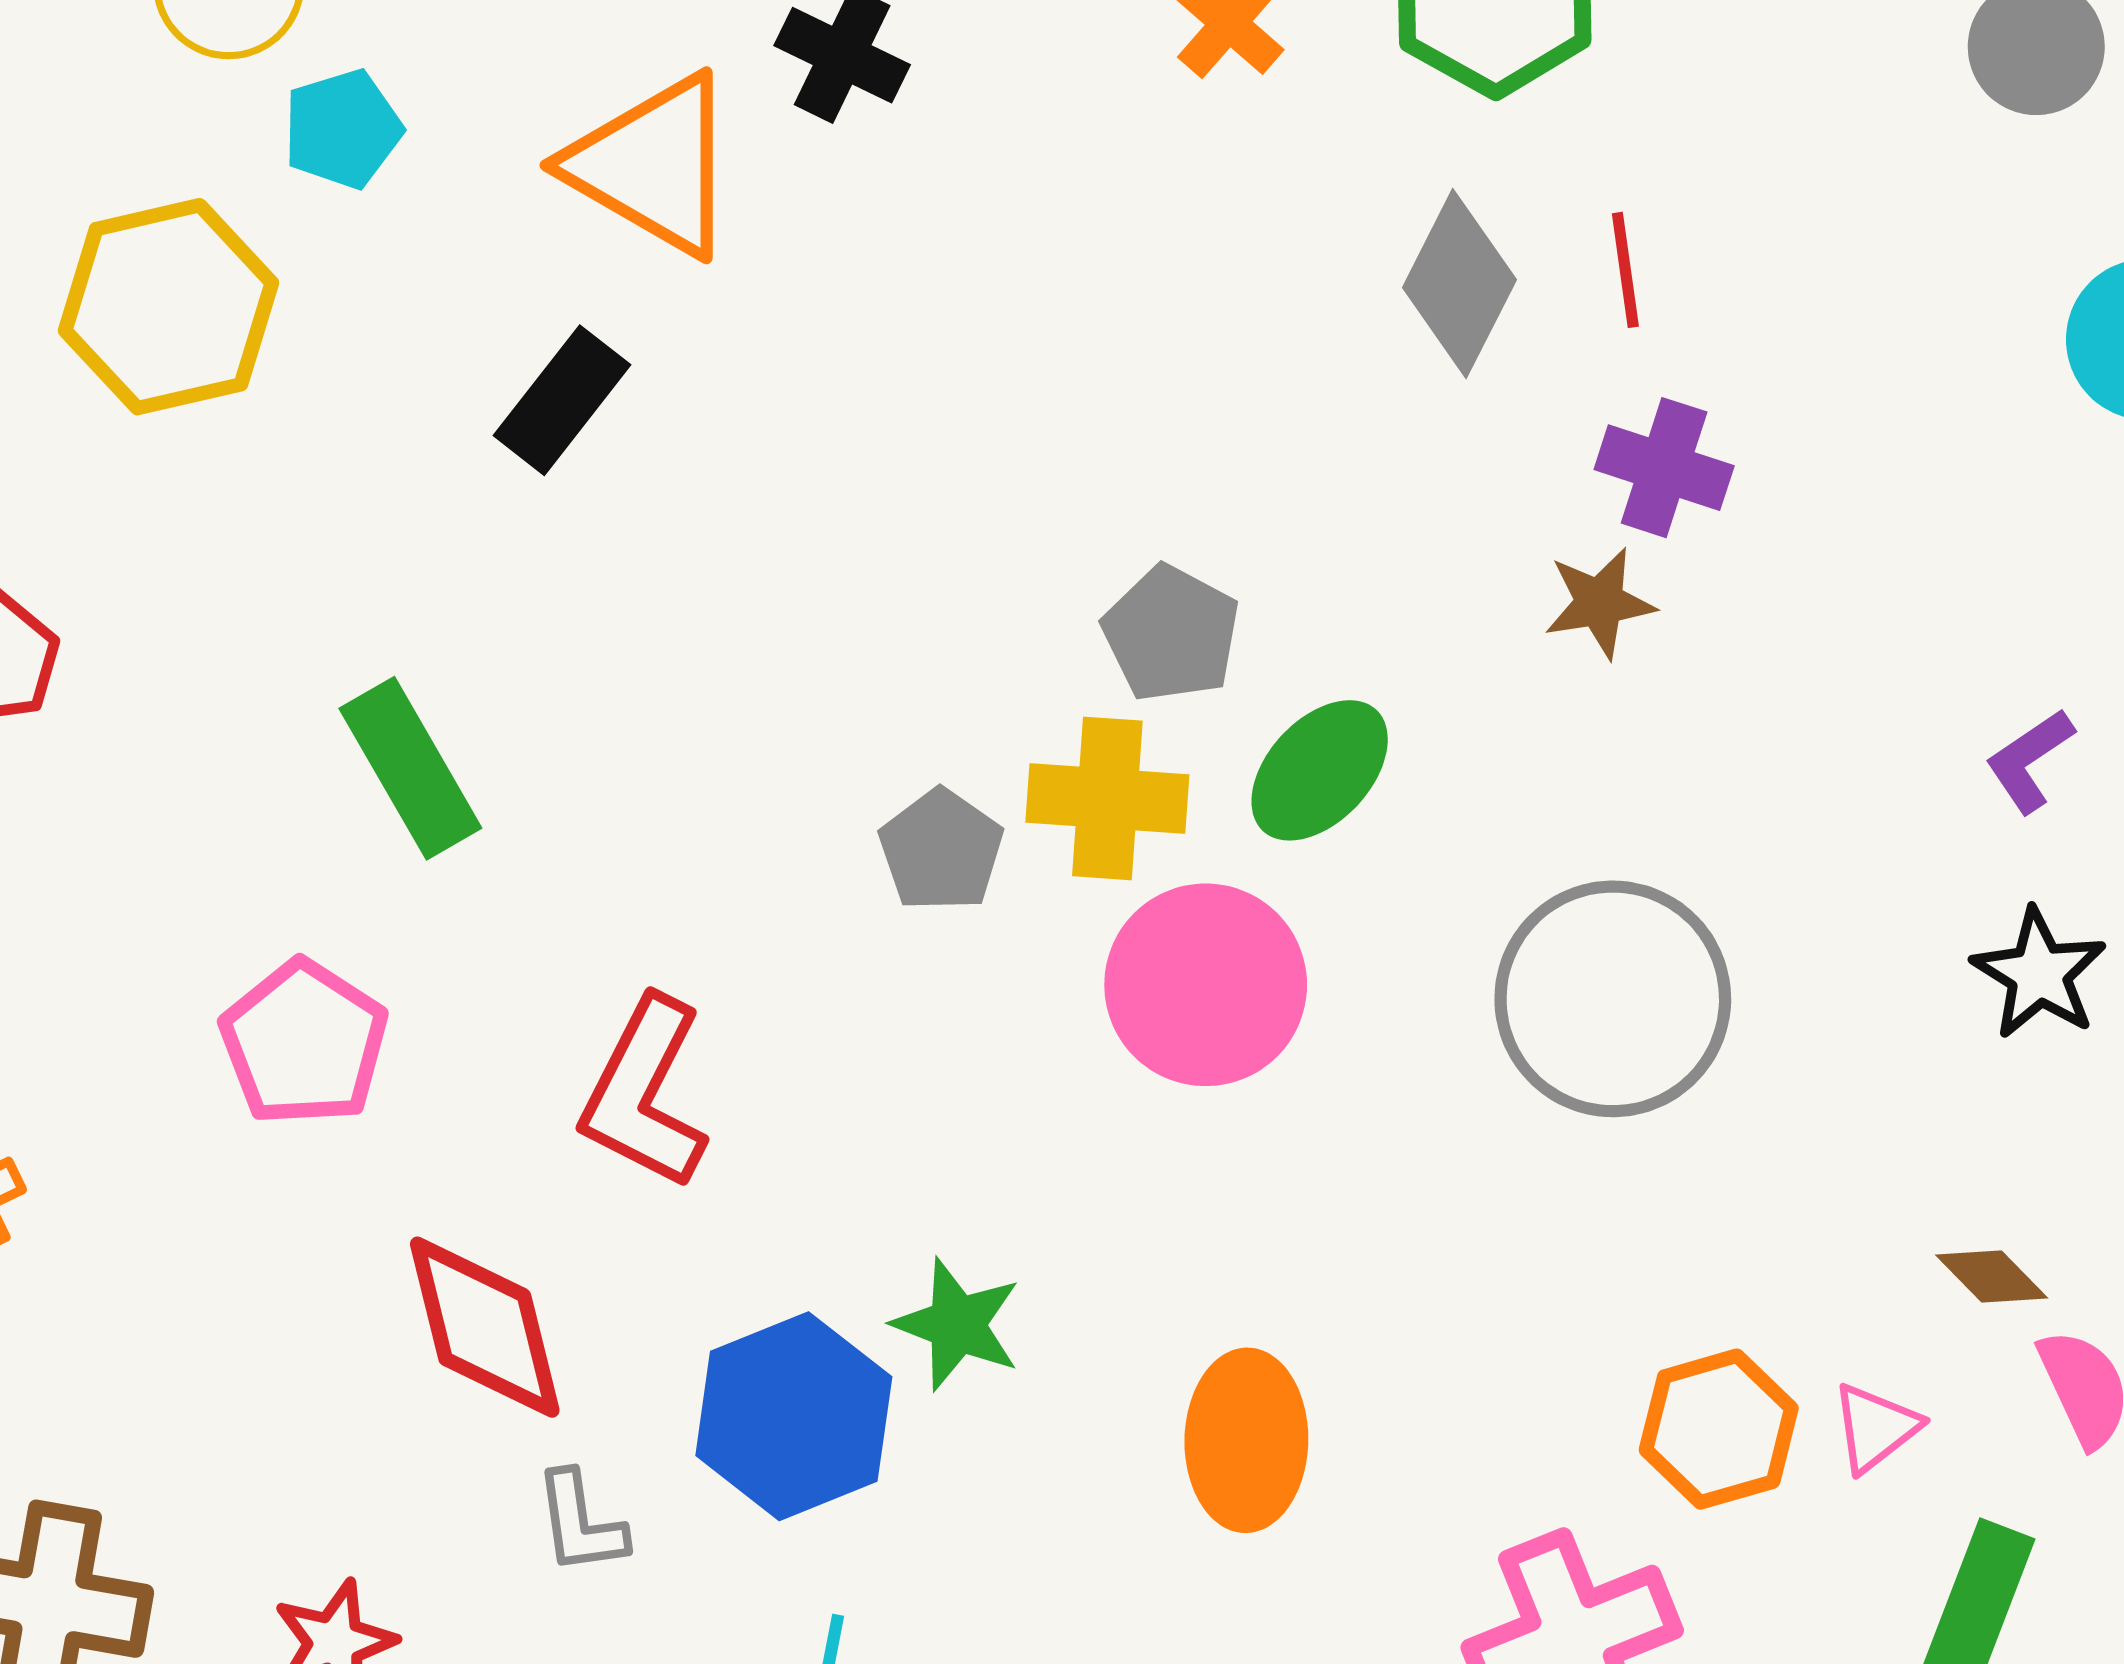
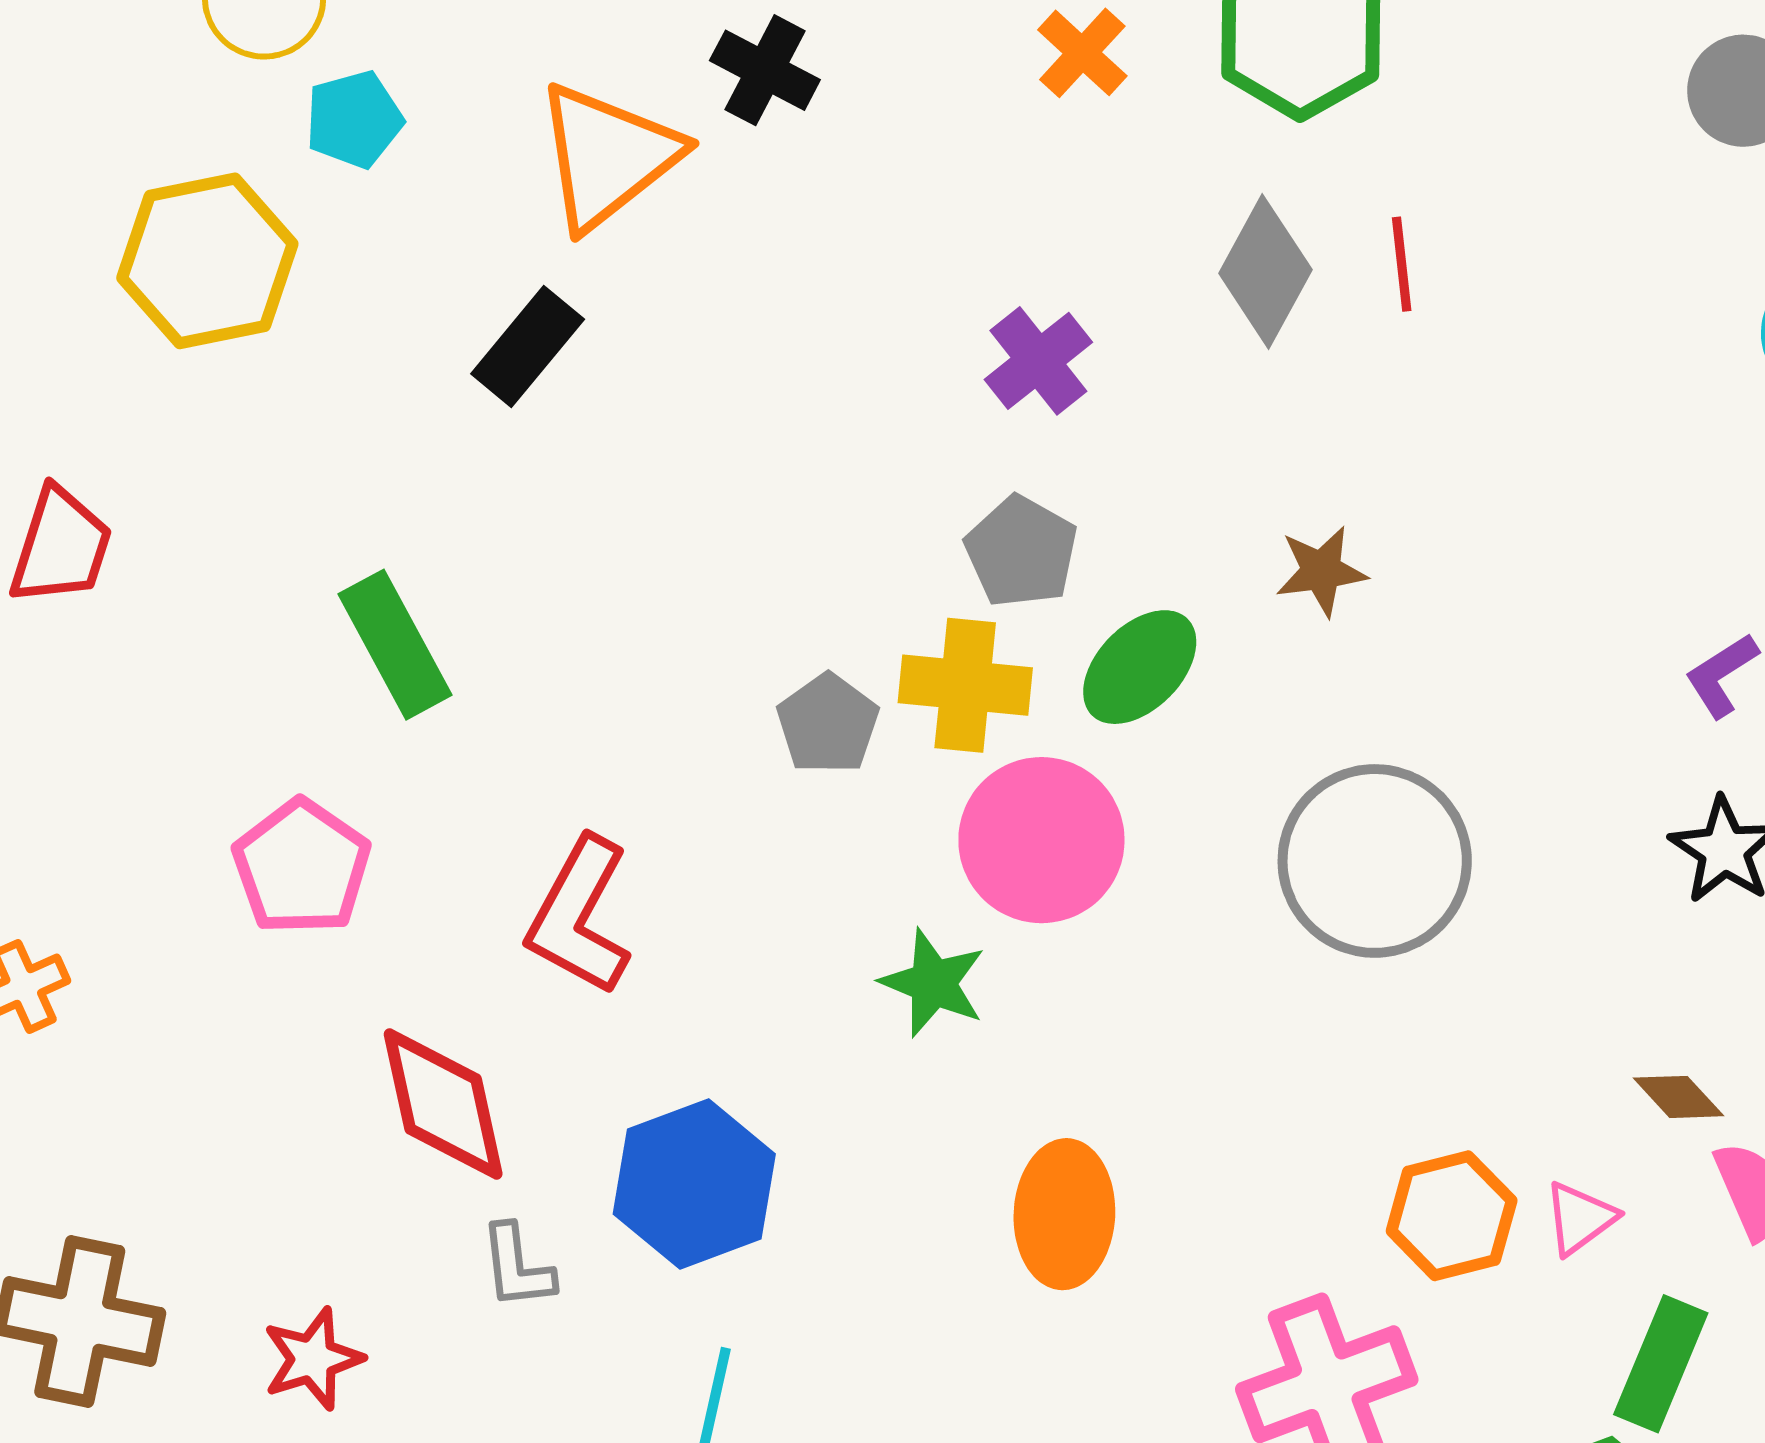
orange triangle: (653, 165) -> (607, 156), turned 50
purple cross: (1664, 468) -> (1038, 361), moved, turned 32
brown star: (1599, 603) -> (1321, 571), moved
green star: (957, 1324) -> (933, 983), moved

